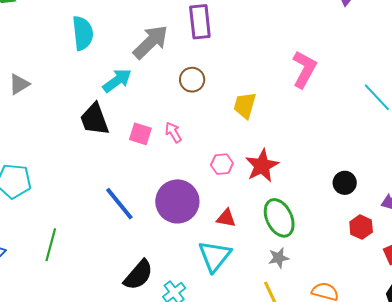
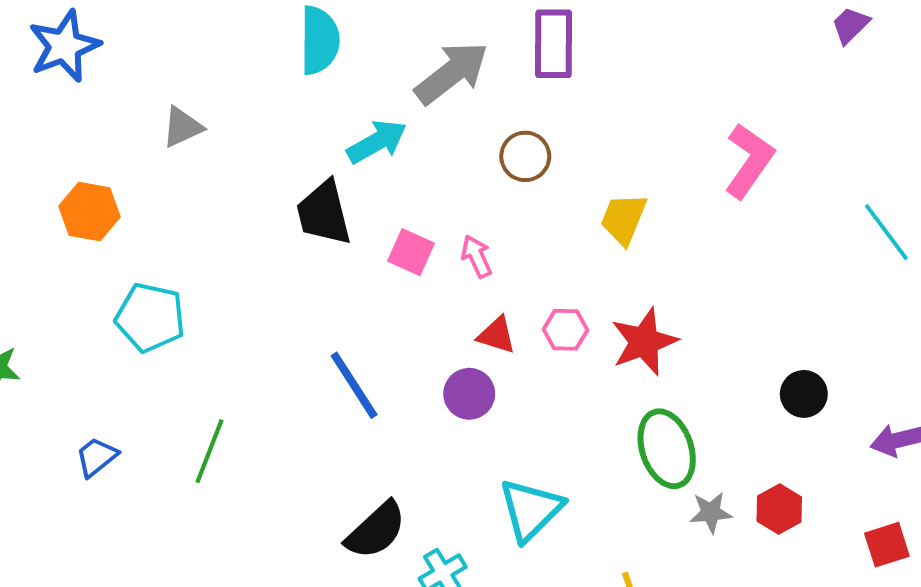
purple circle: (177, 201) -> (469, 394), size x0.6
red triangle: (226, 218) -> (497, 335), moved
red hexagon: (361, 227) -> (779, 509), moved
gray star: (279, 258) -> (711, 512), moved

